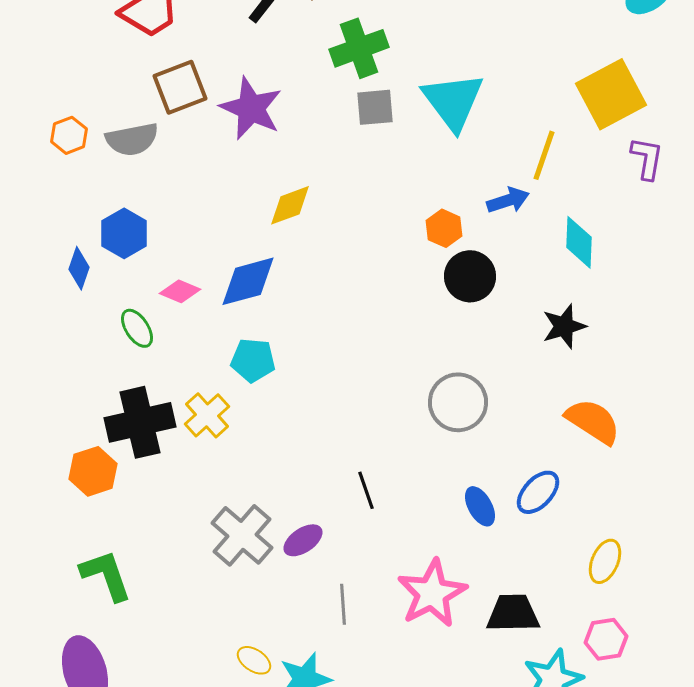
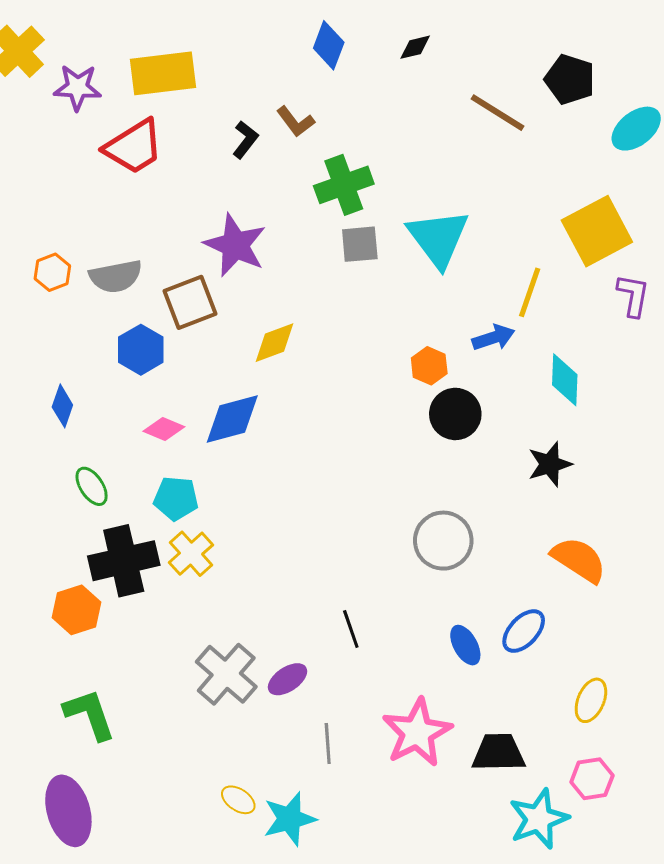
brown square: (180, 87) -> (190, 302), moved
blue hexagon: (124, 233) -> (141, 350), moved
green ellipse: (137, 328) -> (92, 486), moved
cyan pentagon: (253, 360) -> (176, 498), moved

